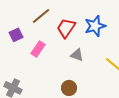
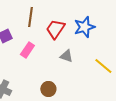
brown line: (41, 16) -> (30, 17), turned -42
brown circle: (69, 88) -> (48, 89), moved

